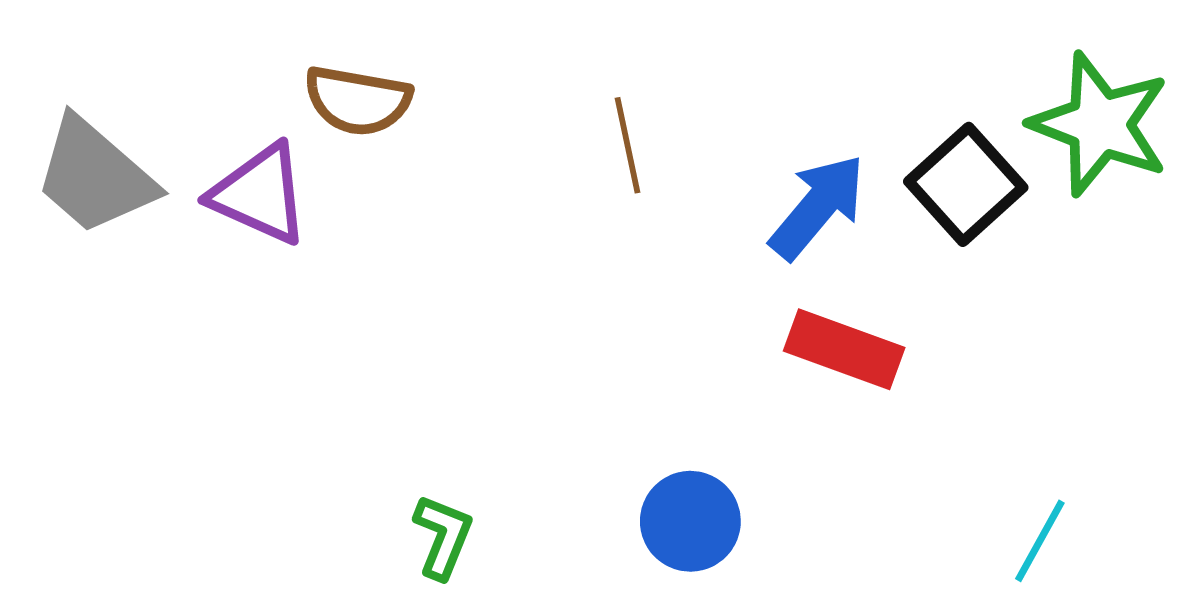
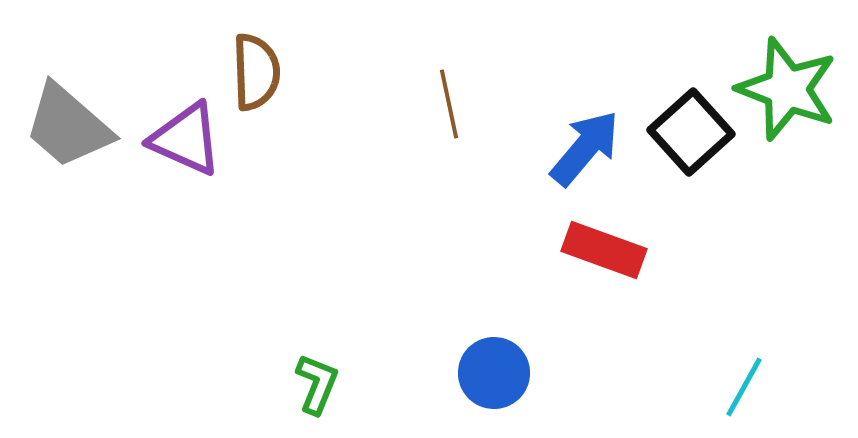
brown semicircle: (358, 101) -> (256, 72), turned -102

